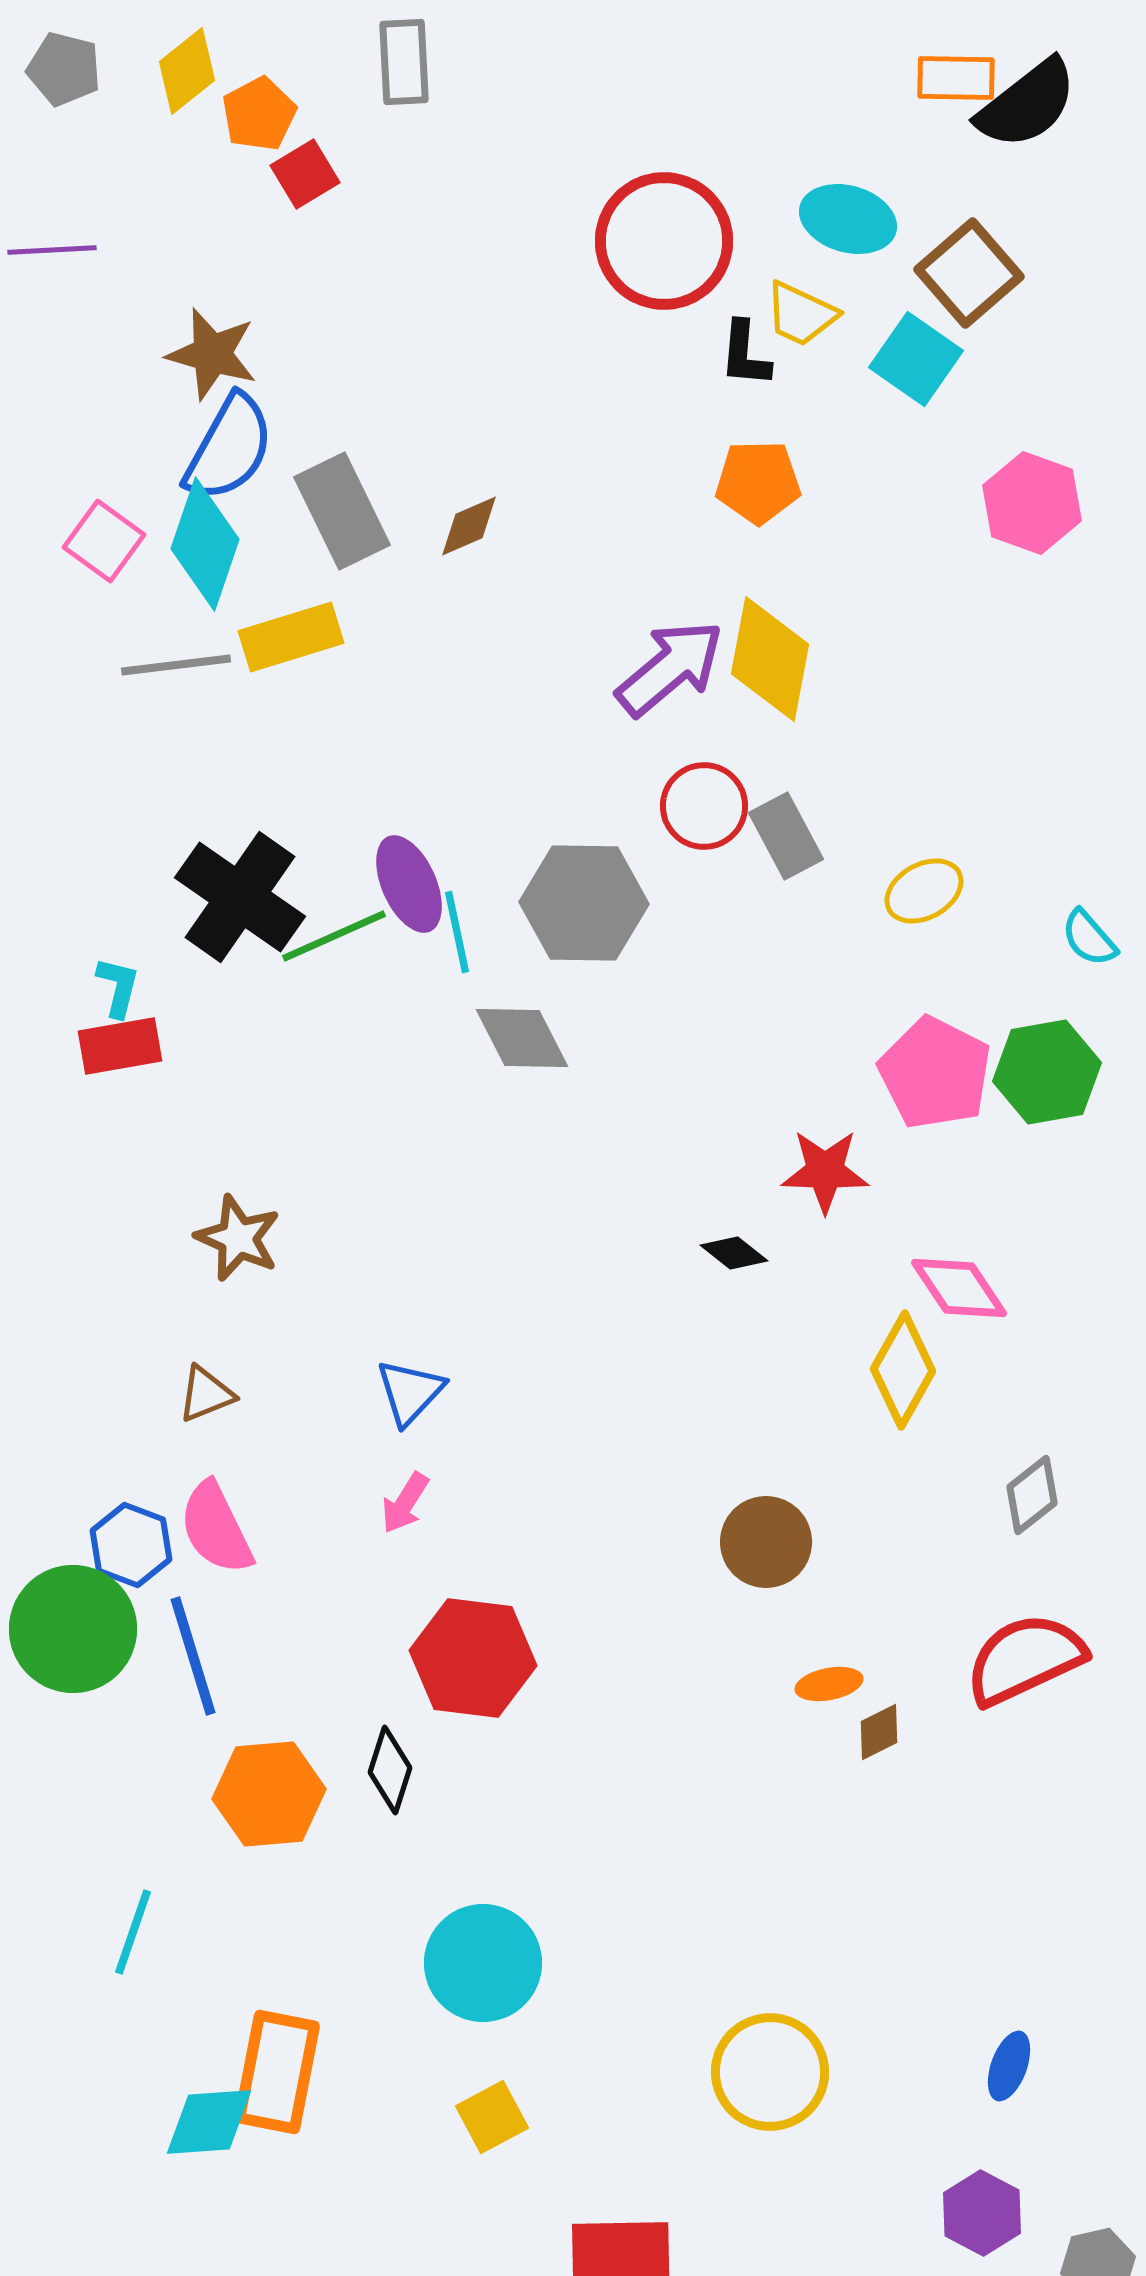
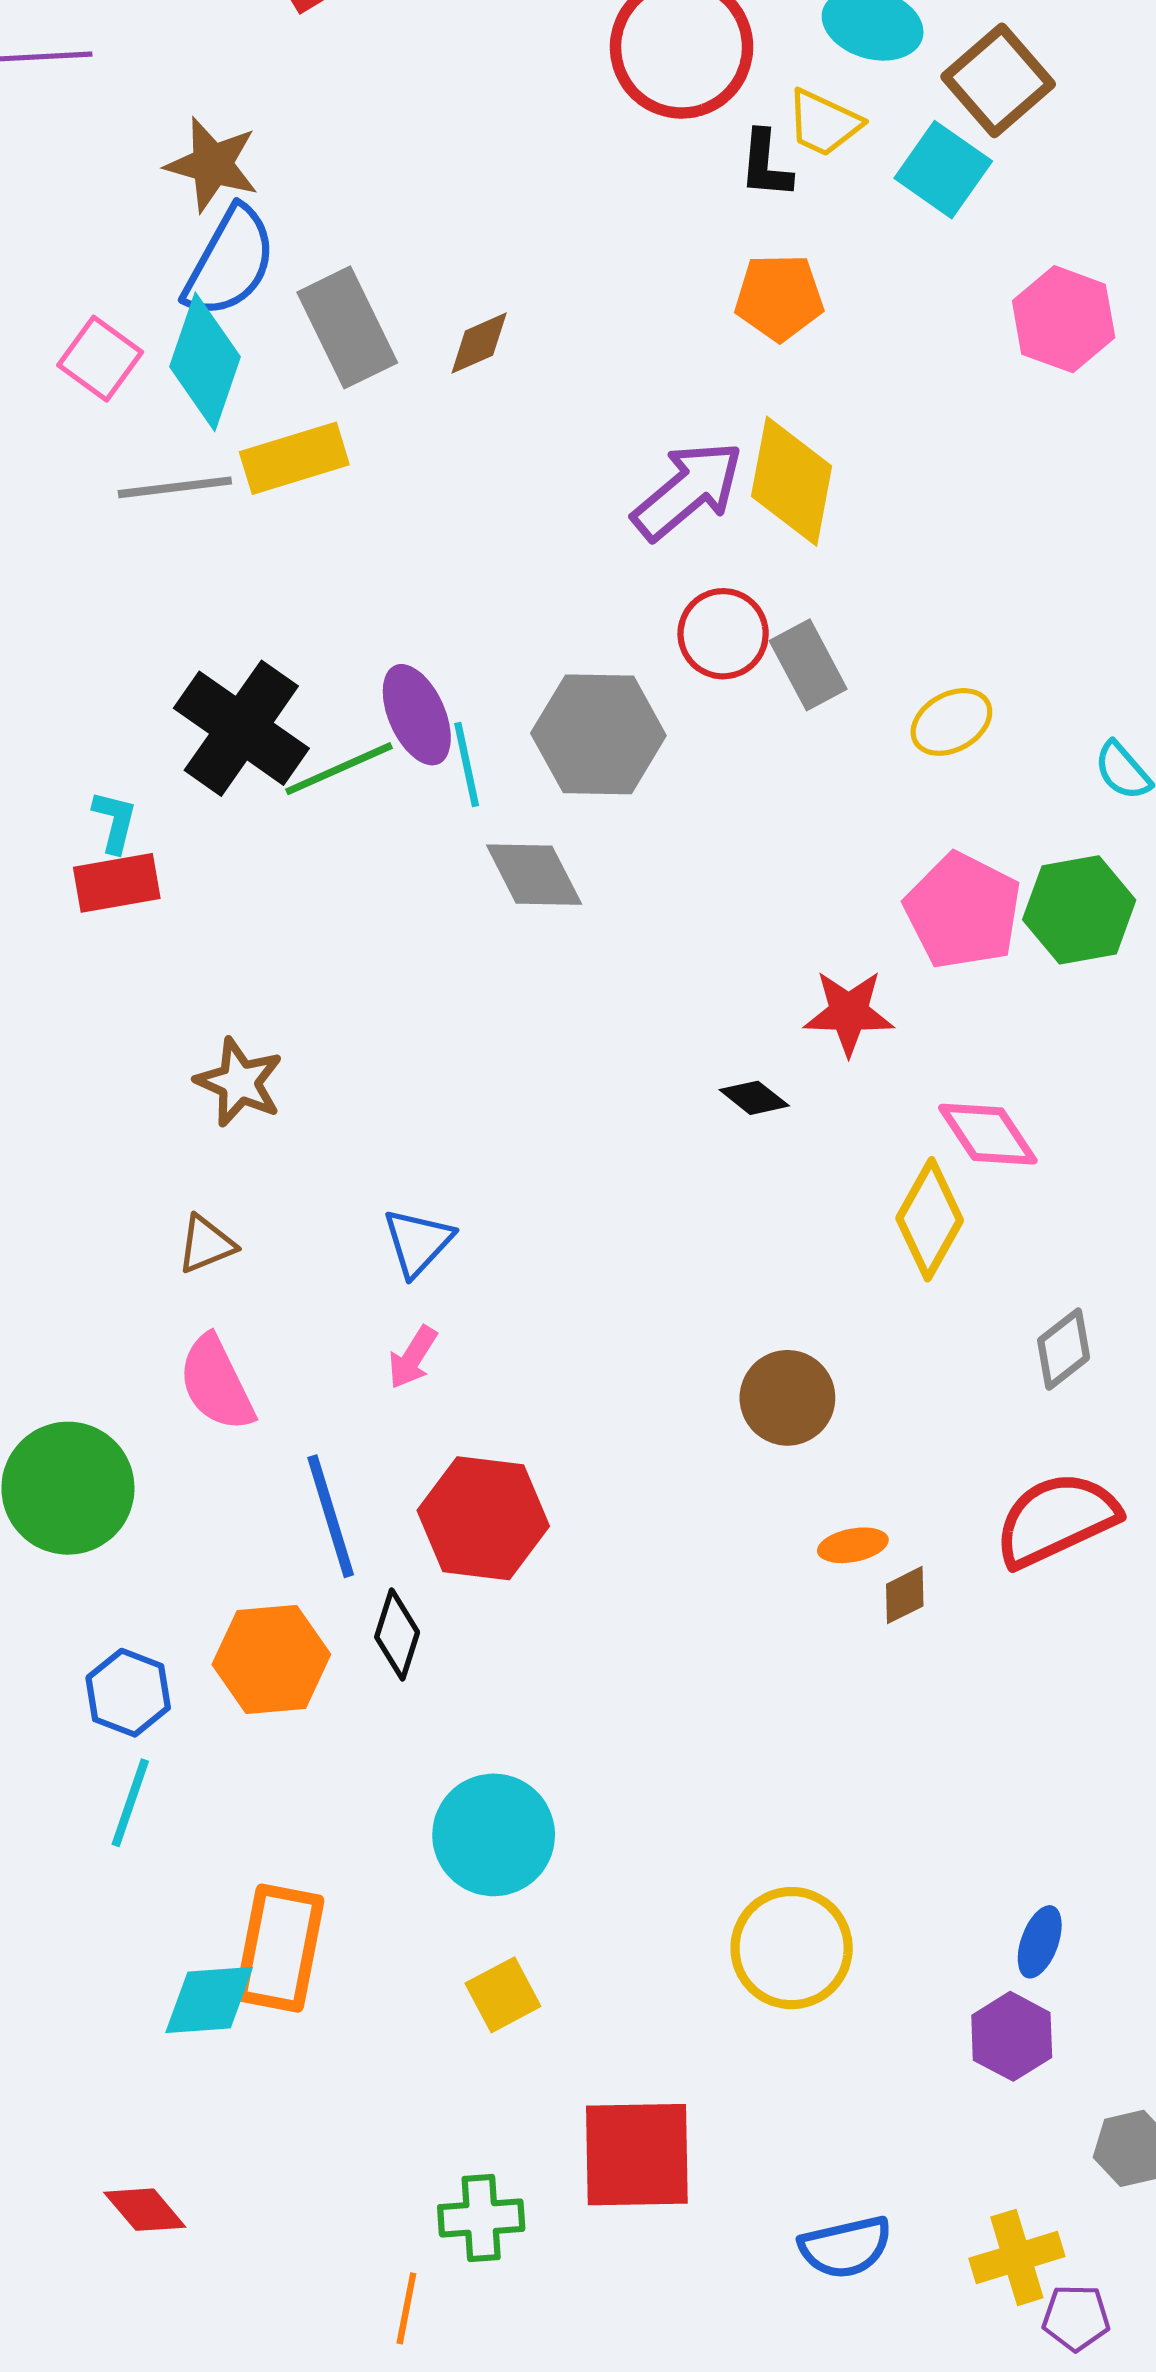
blue hexagon: (131, 1545) -> (128, 1693), moved
blue line: (193, 1656) -> (331, 1516), moved
purple hexagon: (982, 2213) -> (1012, 2036), moved

